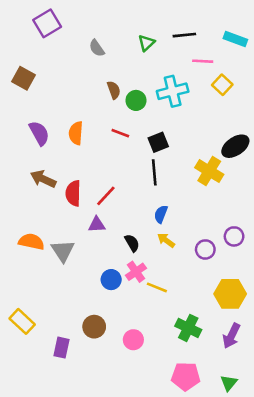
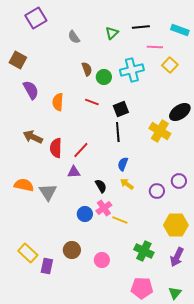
purple semicircle: (39, 133) -> (31, 90), moved
yellow rectangle: (22, 321) -> (28, 253), moved

